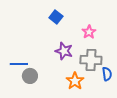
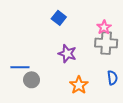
pink star: (89, 32) -> (104, 27), moved
gray cross: (91, 60) -> (106, 43), moved

